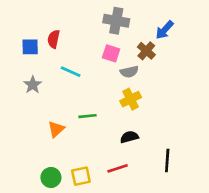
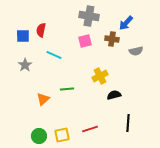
brown cross: (146, 51) -> (112, 39), turned -32
pink square: (111, 53) -> (85, 41), turned -32
gray semicircle: (129, 72) -> (136, 51), moved
black semicircle: (129, 137) -> (114, 95), moved

